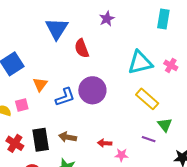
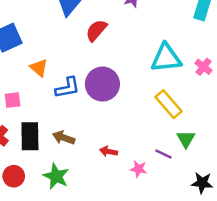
red semicircle: (82, 48) -> (96, 30), turned 54
orange triangle: (40, 84) -> (39, 68), turned -35
pink square: (22, 105) -> (13, 100), moved
pink star: (121, 155) -> (138, 169), moved

